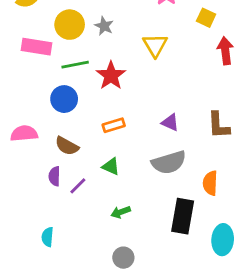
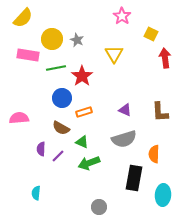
blue circle: (64, 99) -> (62, 98), moved
brown semicircle: (67, 146) -> (61, 128), moved
green arrow: (121, 212) -> (89, 163), moved, size x1.5
gray circle: (123, 258) -> (99, 207), moved

